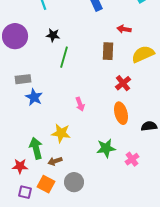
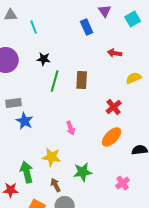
brown rectangle: (108, 51) -> (82, 80), moved
yellow semicircle: (143, 54) -> (134, 78), size x0.7
orange ellipse: (121, 113) -> (112, 137), turned 60
green star: (106, 148) -> (83, 172), moved
brown arrow: (55, 161) -> (56, 185), moved, turned 80

